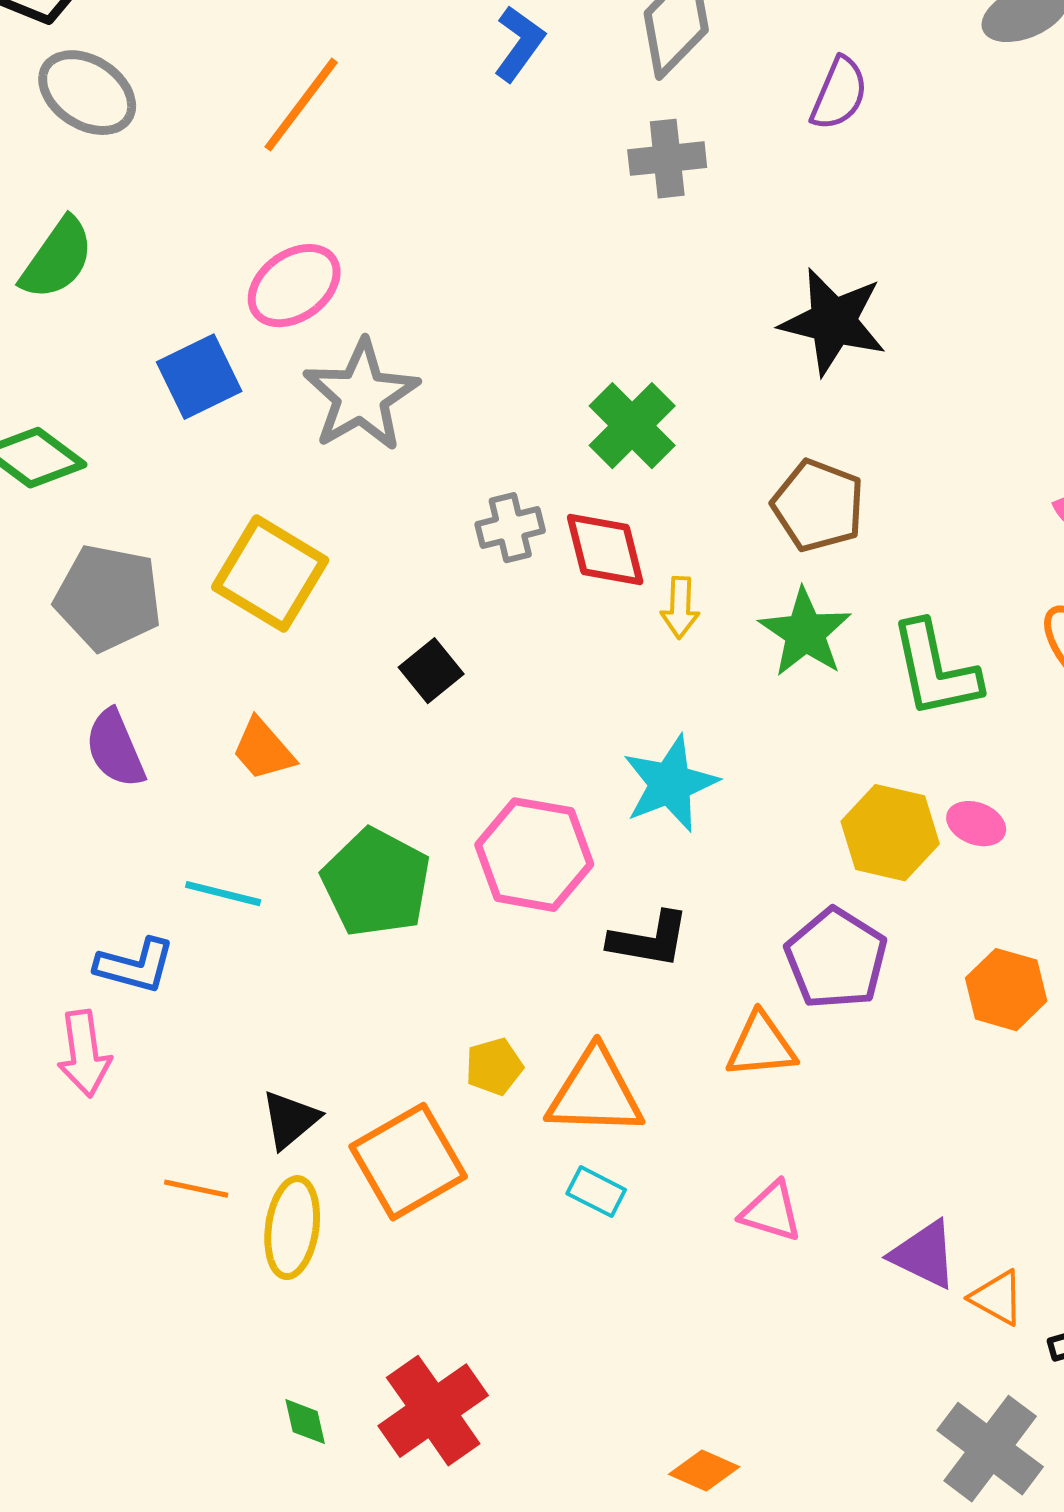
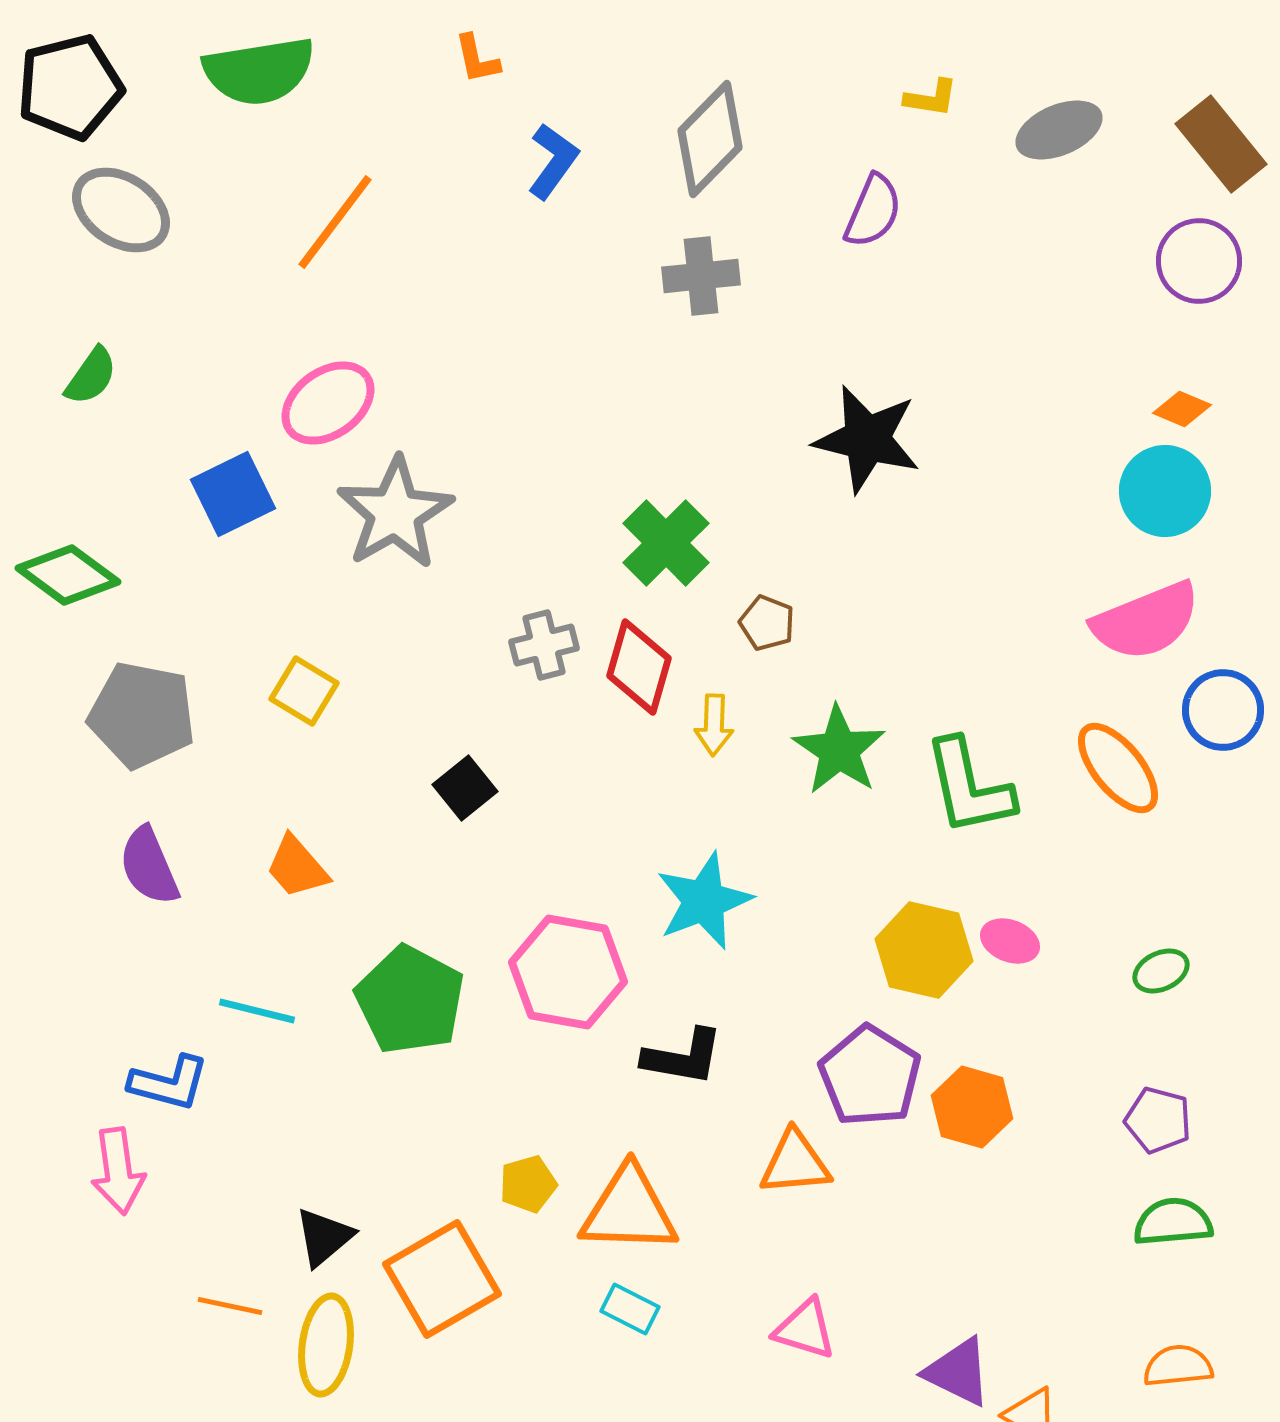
green semicircle: (57, 259) -> (91, 376), size x0.7
brown pentagon: (818, 506) -> (767, 623), moved, size x0.6
red diamond: (605, 550) -> (639, 667), turned 30
yellow square: (270, 574) -> (304, 691), size x0.6
orange hexagon: (1006, 990) -> (972, 1107), moved

